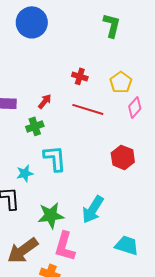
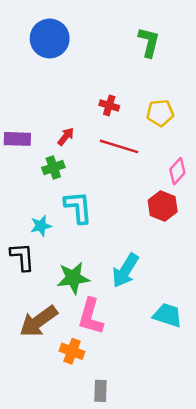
yellow pentagon: (121, 82) -> (160, 113), turned 30
pink diamond: (135, 107) -> (177, 171), moved

